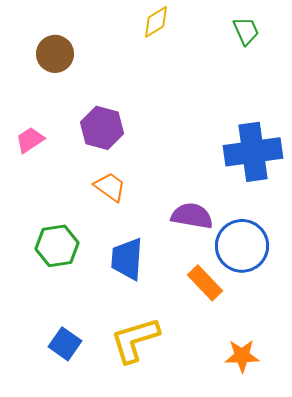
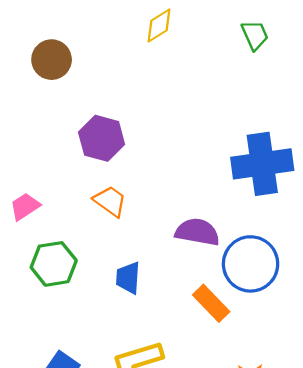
pink trapezoid: (30, 140) -> (25, 206), moved
blue trapezoid: (127, 259) -> (128, 278), size x0.7

